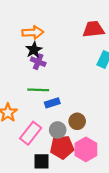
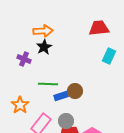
purple cross: (38, 62) -> (24, 59), moved
brown circle: (77, 121) -> (75, 91), moved

